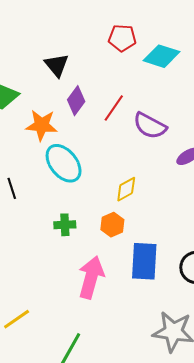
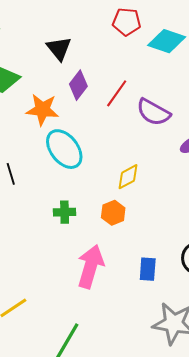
blue rectangle: (144, 261) -> (148, 269), moved, size x0.6

